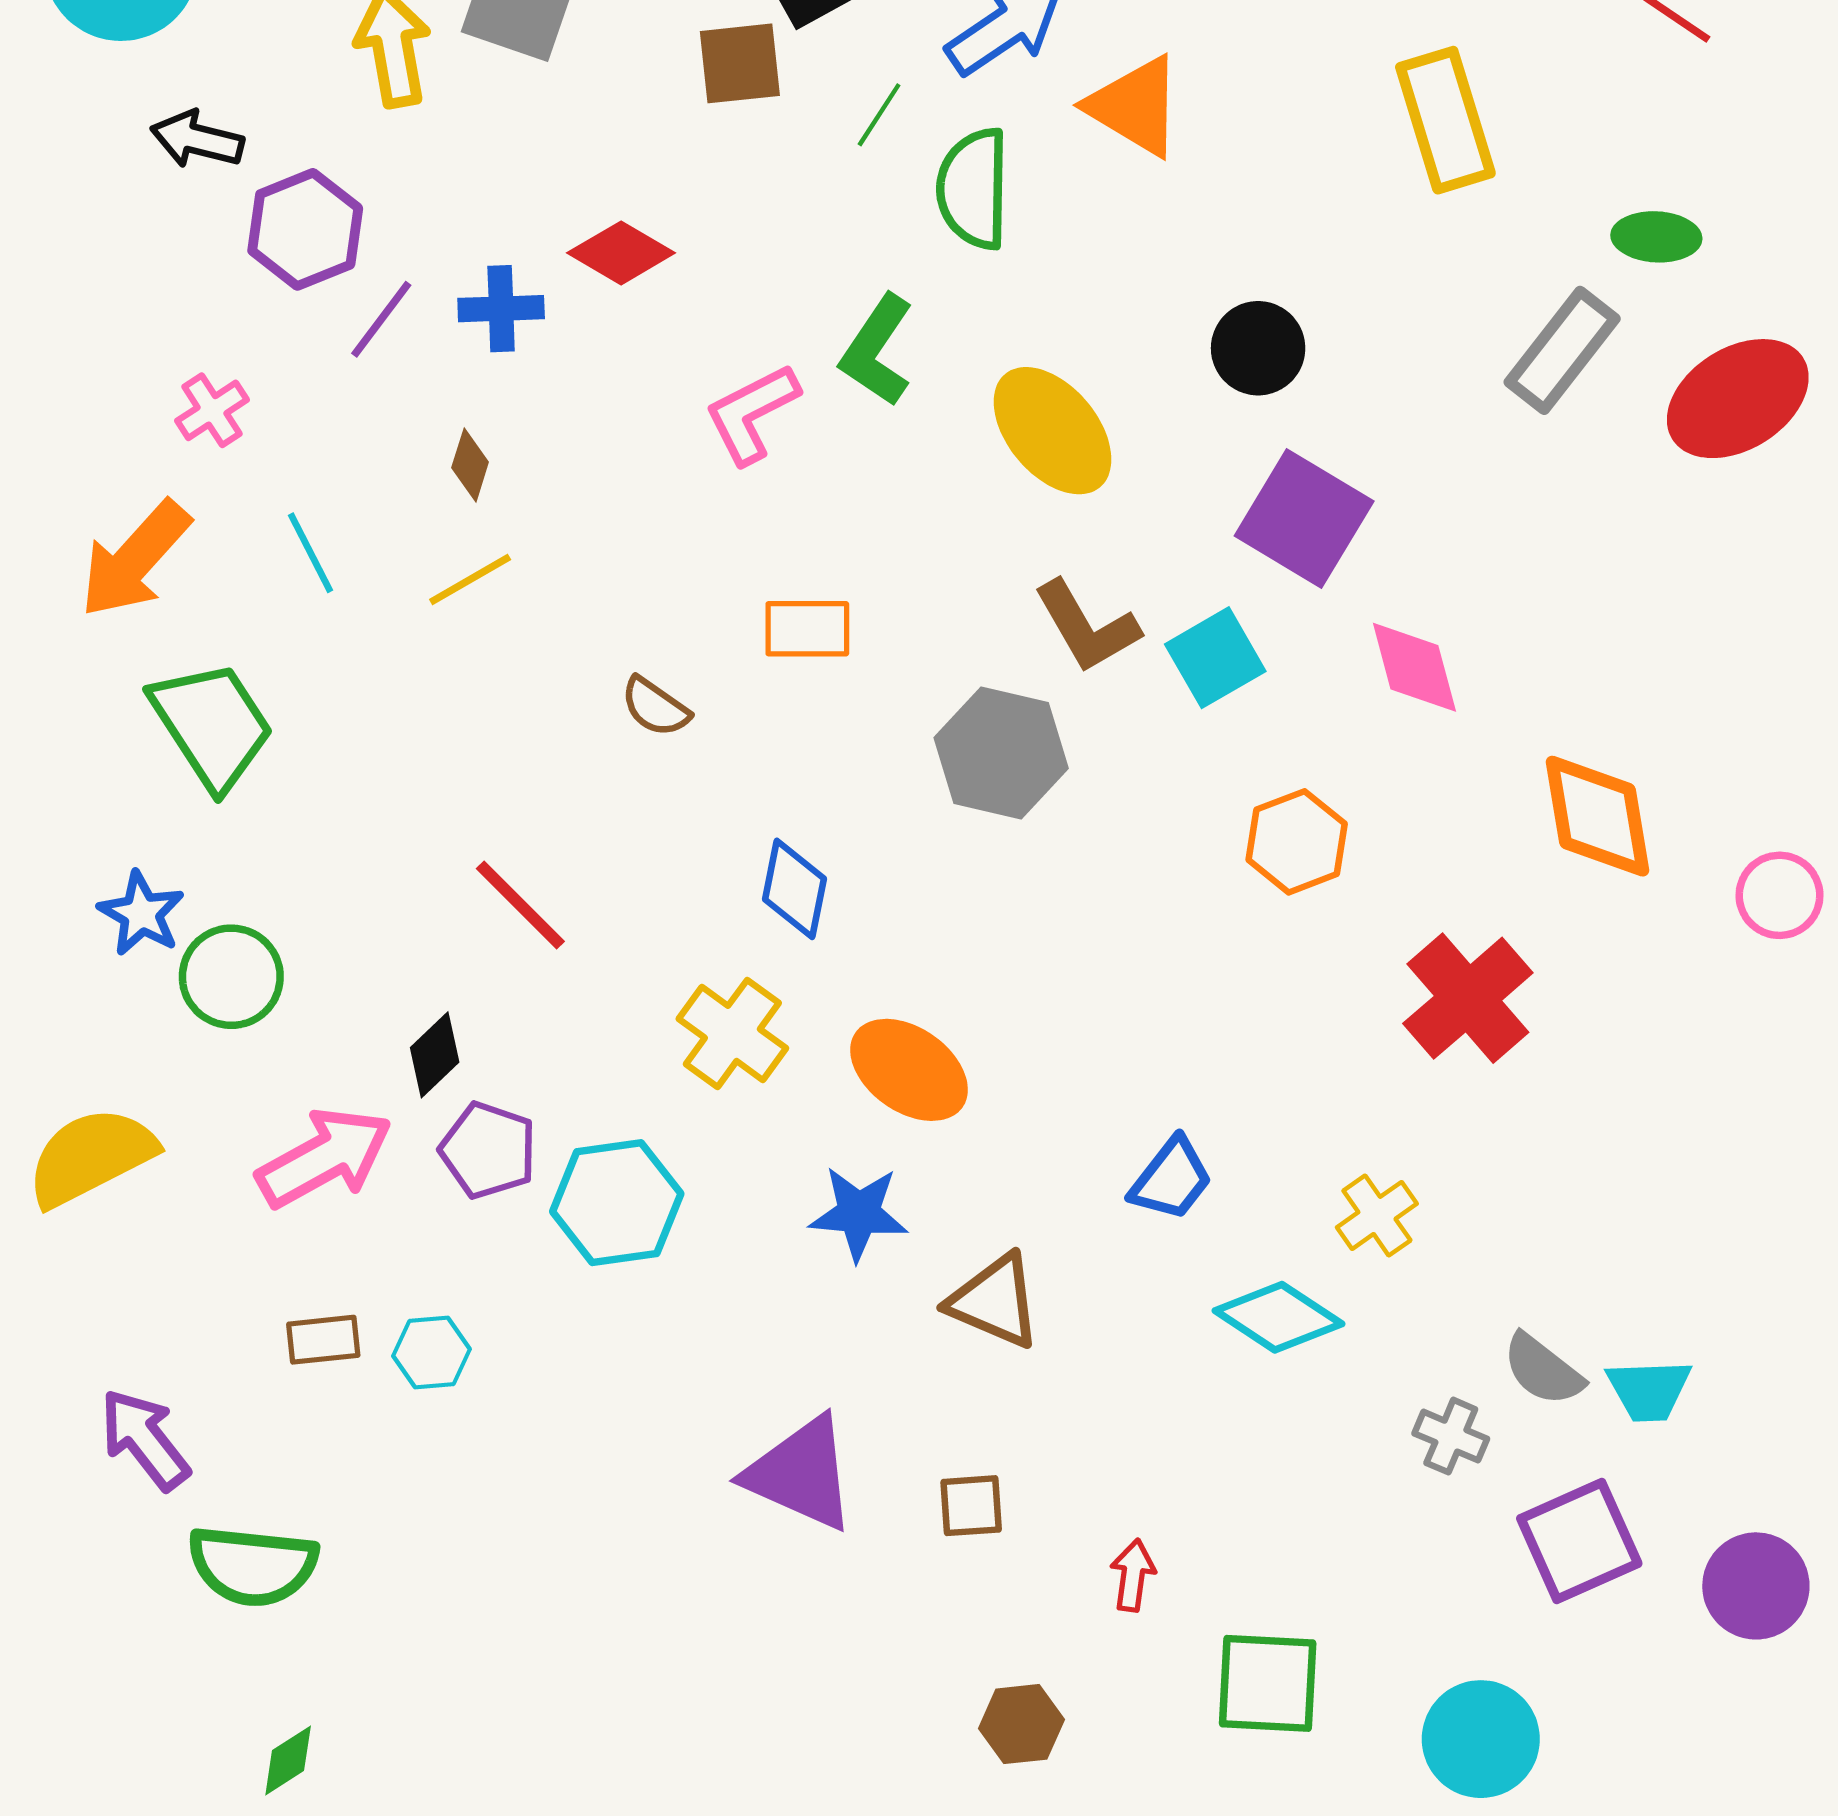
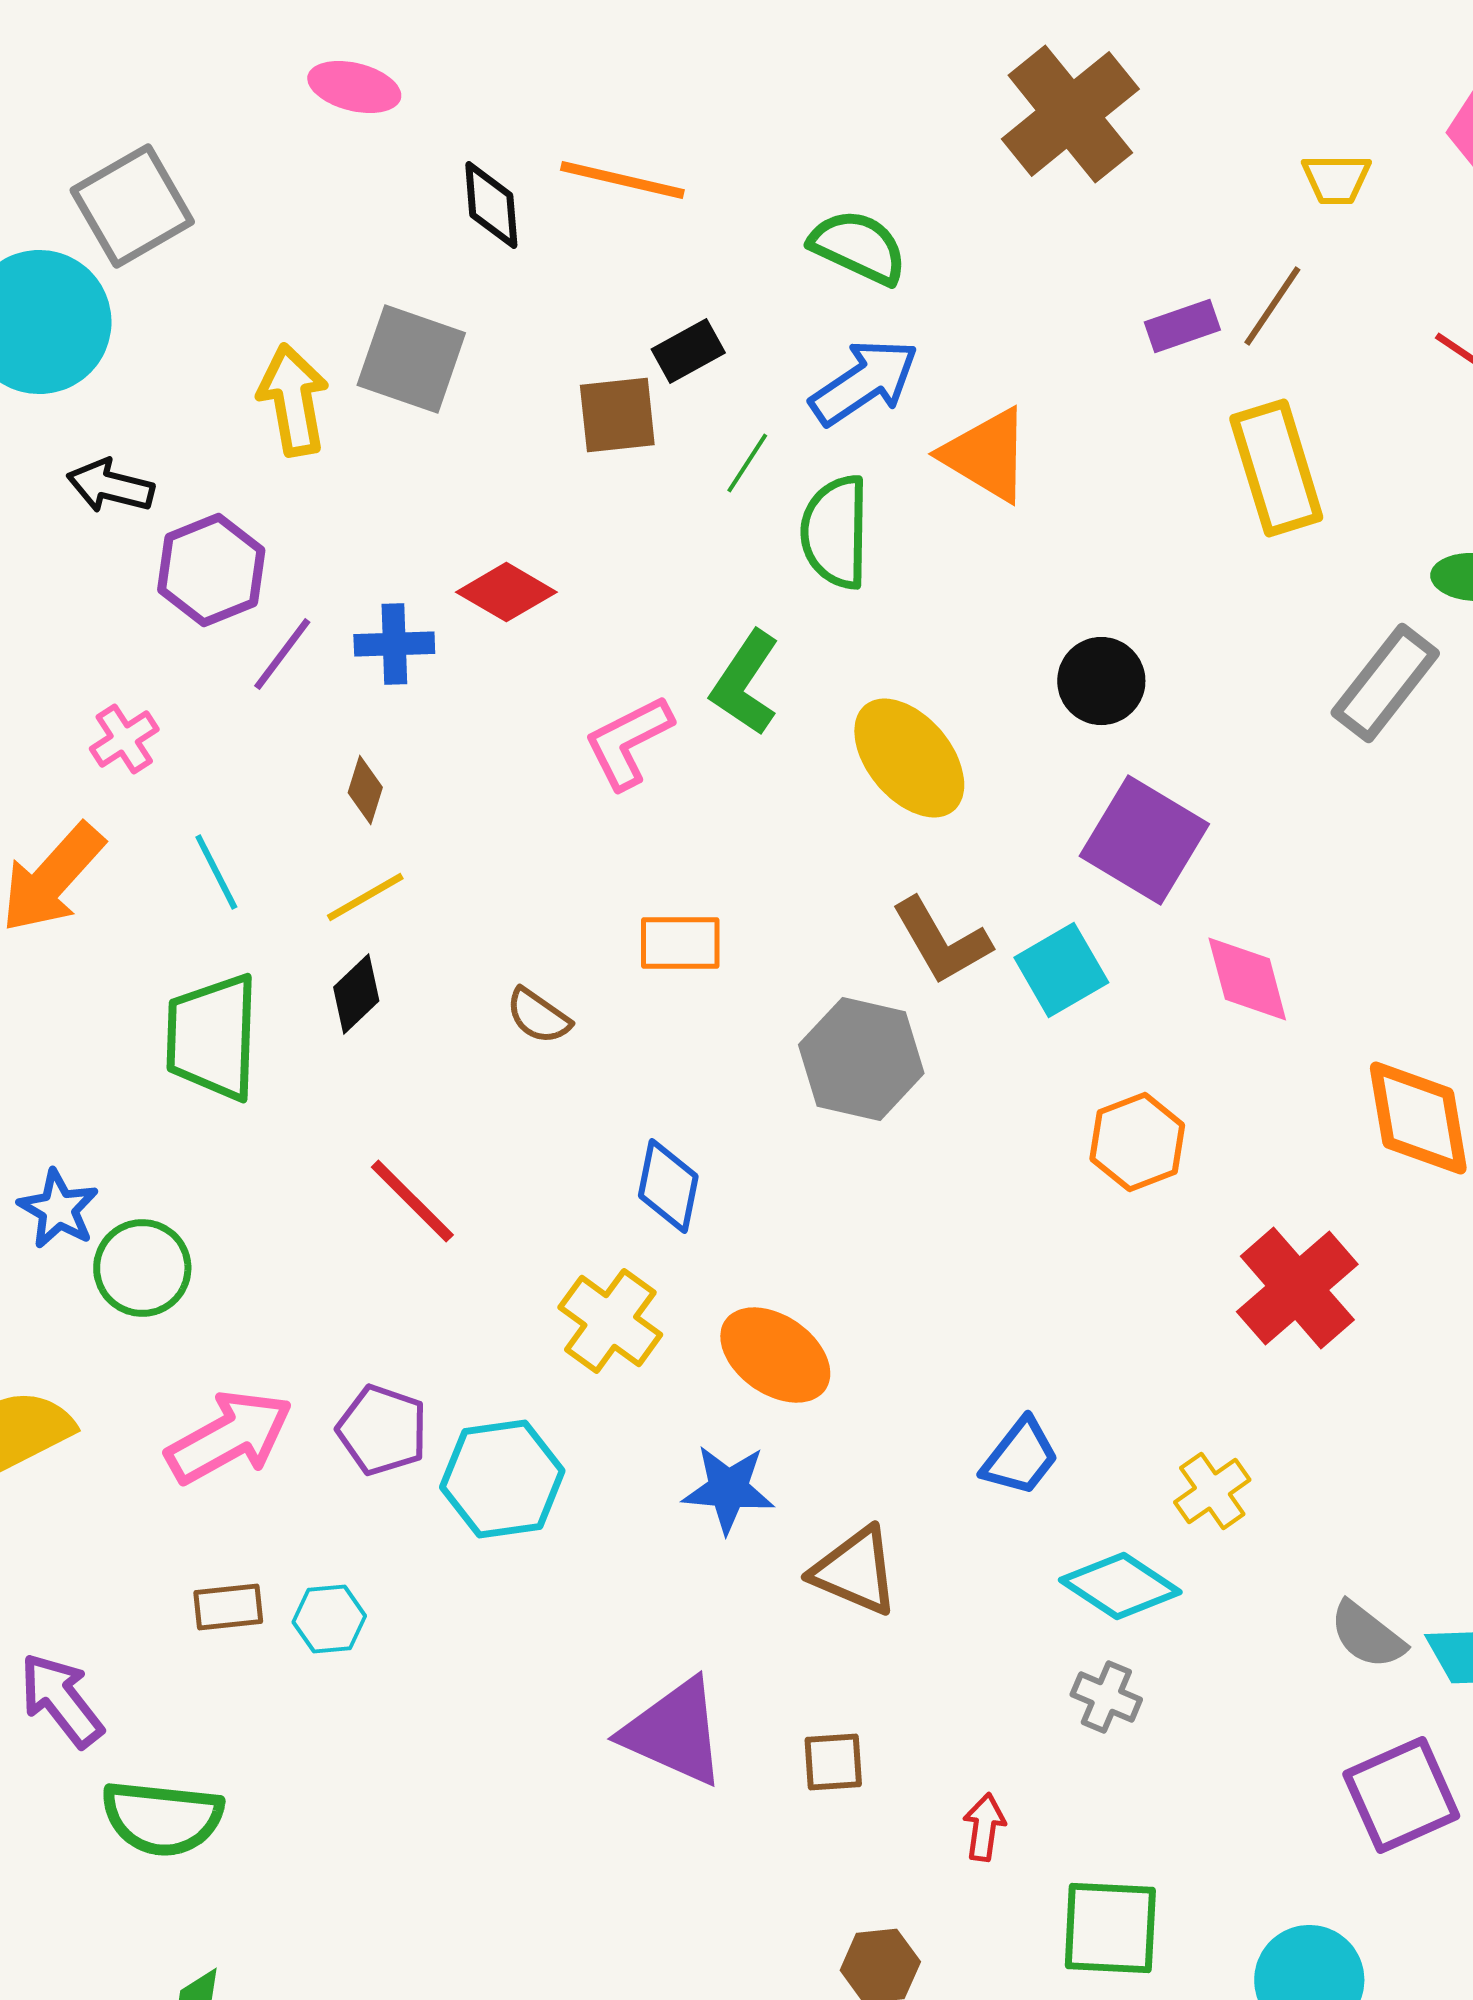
green trapezoid: (212, 725) -> (212, 1037), moved, turned -145
black diamond: (435, 1055) -> (356, 994), moved
gray cross: (1451, 1436) -> (1106, 1697), moved

